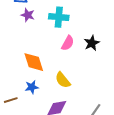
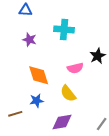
purple star: (28, 15) -> (29, 40), moved
pink semicircle: (68, 43) -> (75, 68), moved, turned 49

